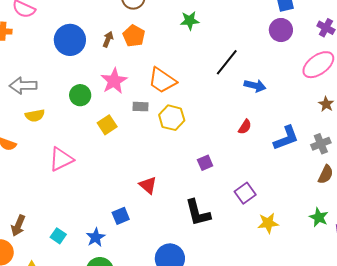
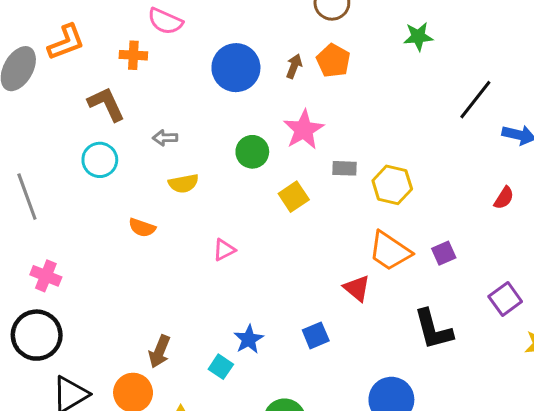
orange trapezoid: (162, 80) -> (390, 251), moved
gray arrow: (23, 86) -> (165, 138), size x0.6
pink triangle: (61, 159) -> (224, 250), size x0.6
blue star: (96, 237) -> (249, 339), moved

